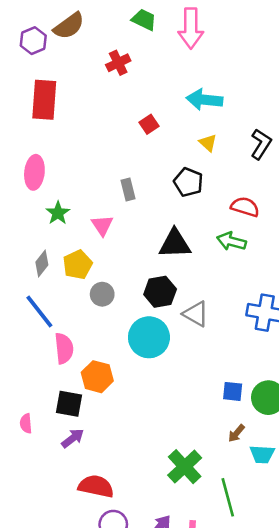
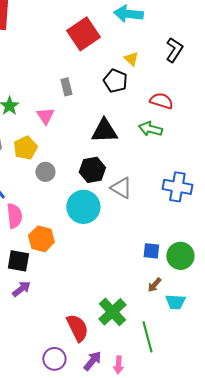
red square: (149, 124) -> (83, 34), size x2.0
yellow triangle: (208, 143) -> (131, 59), moved
red semicircle: (96, 486) -> (77, 328), moved, turned 52

